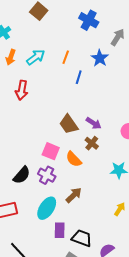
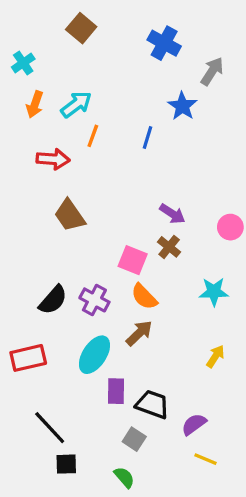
orange line: (66, 57) -> (93, 136), moved
red arrow: (22, 90) -> (53, 159), turned -96
brown trapezoid: (69, 124) -> (70, 215), moved
pink square: (51, 151) -> (133, 260), moved
orange semicircle: (74, 159) -> (144, 297), moved

